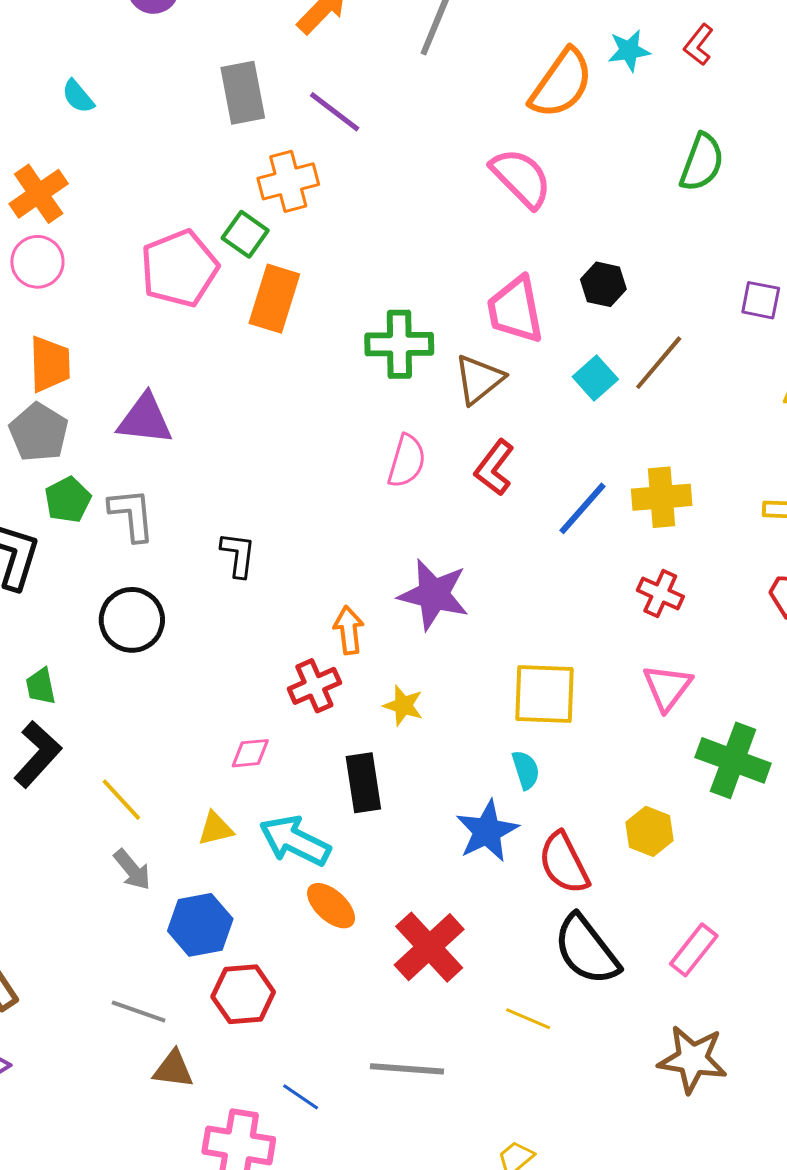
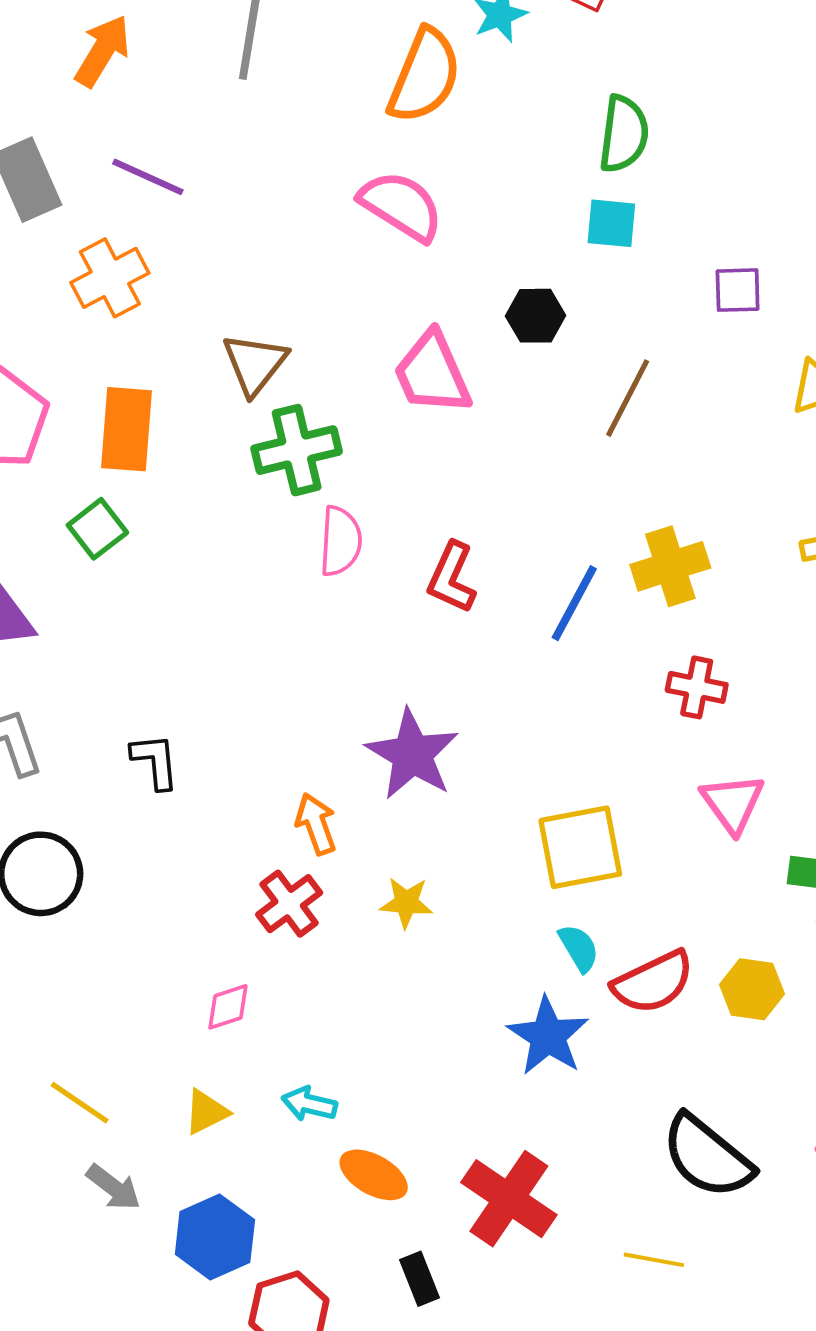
green square: (245, 234) -> (97, 529), moved, turned 30
cyan square: (595, 378) -> (611, 223), moved, turned -30
brown triangle: (479, 379) -> (255, 364), moved
pink semicircle: (407, 461) -> (341, 541), moved
purple star: (434, 594) -> (412, 754), turned 30
black rectangle: (363, 783) -> (419, 1279), moved, size x0.7
cyan arrow: (295, 841) -> (309, 1104), size x0.6
red semicircle: (564, 863) -> (653, 982), moved, turned -76

